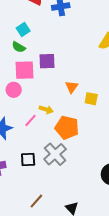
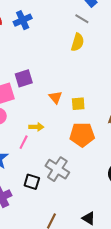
orange pentagon: (67, 128) -> (82, 135), moved
black square: (28, 159) -> (32, 182), turned 35

